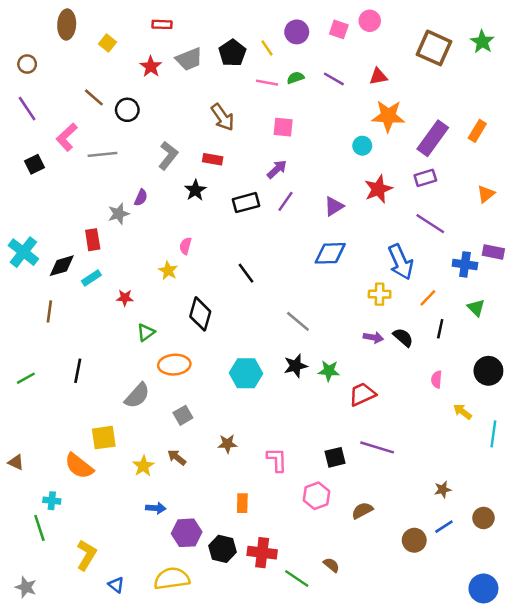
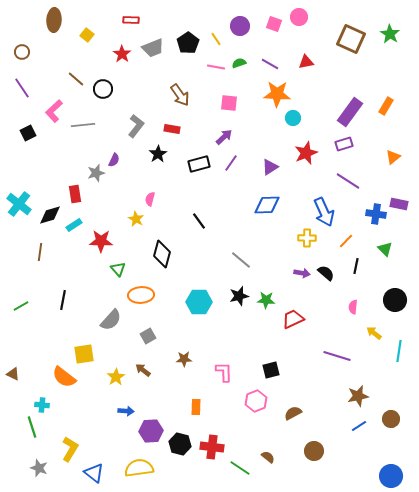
orange star: (388, 116) -> (277, 94), moved
red star: (125, 298) -> (101, 241), size x1.6
green triangle: (146, 332) -> (118, 269), turned -35
purple line: (377, 447) -> (337, 356), moved
brown star: (443, 490) -> (358, 396), size x1.5
brown circle: (414, 540) -> (314, 451), moved
blue triangle: (116, 585) -> (94, 473), size x1.5
gray star: (26, 587) -> (39, 468), moved

